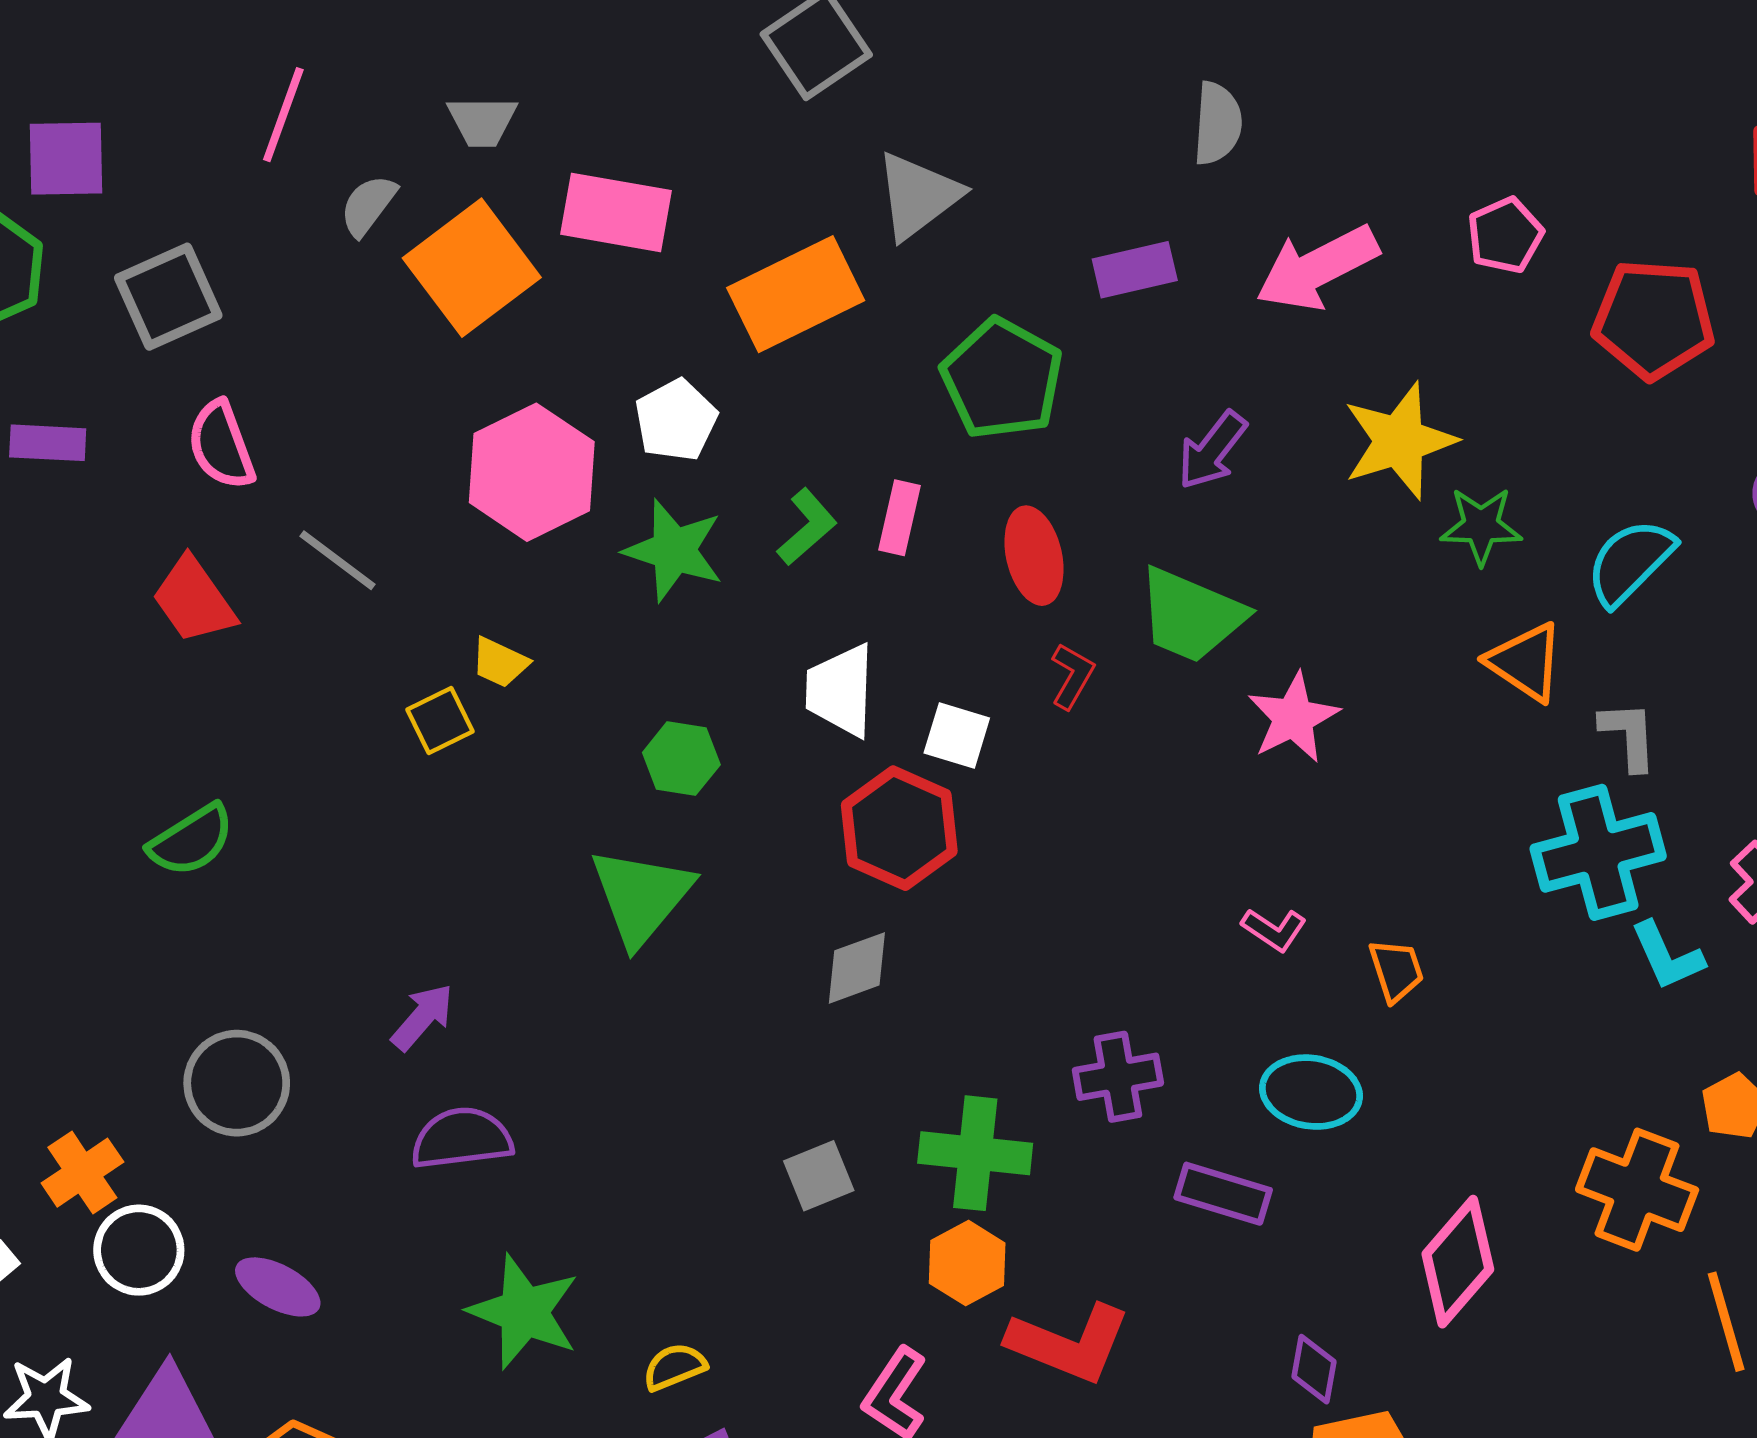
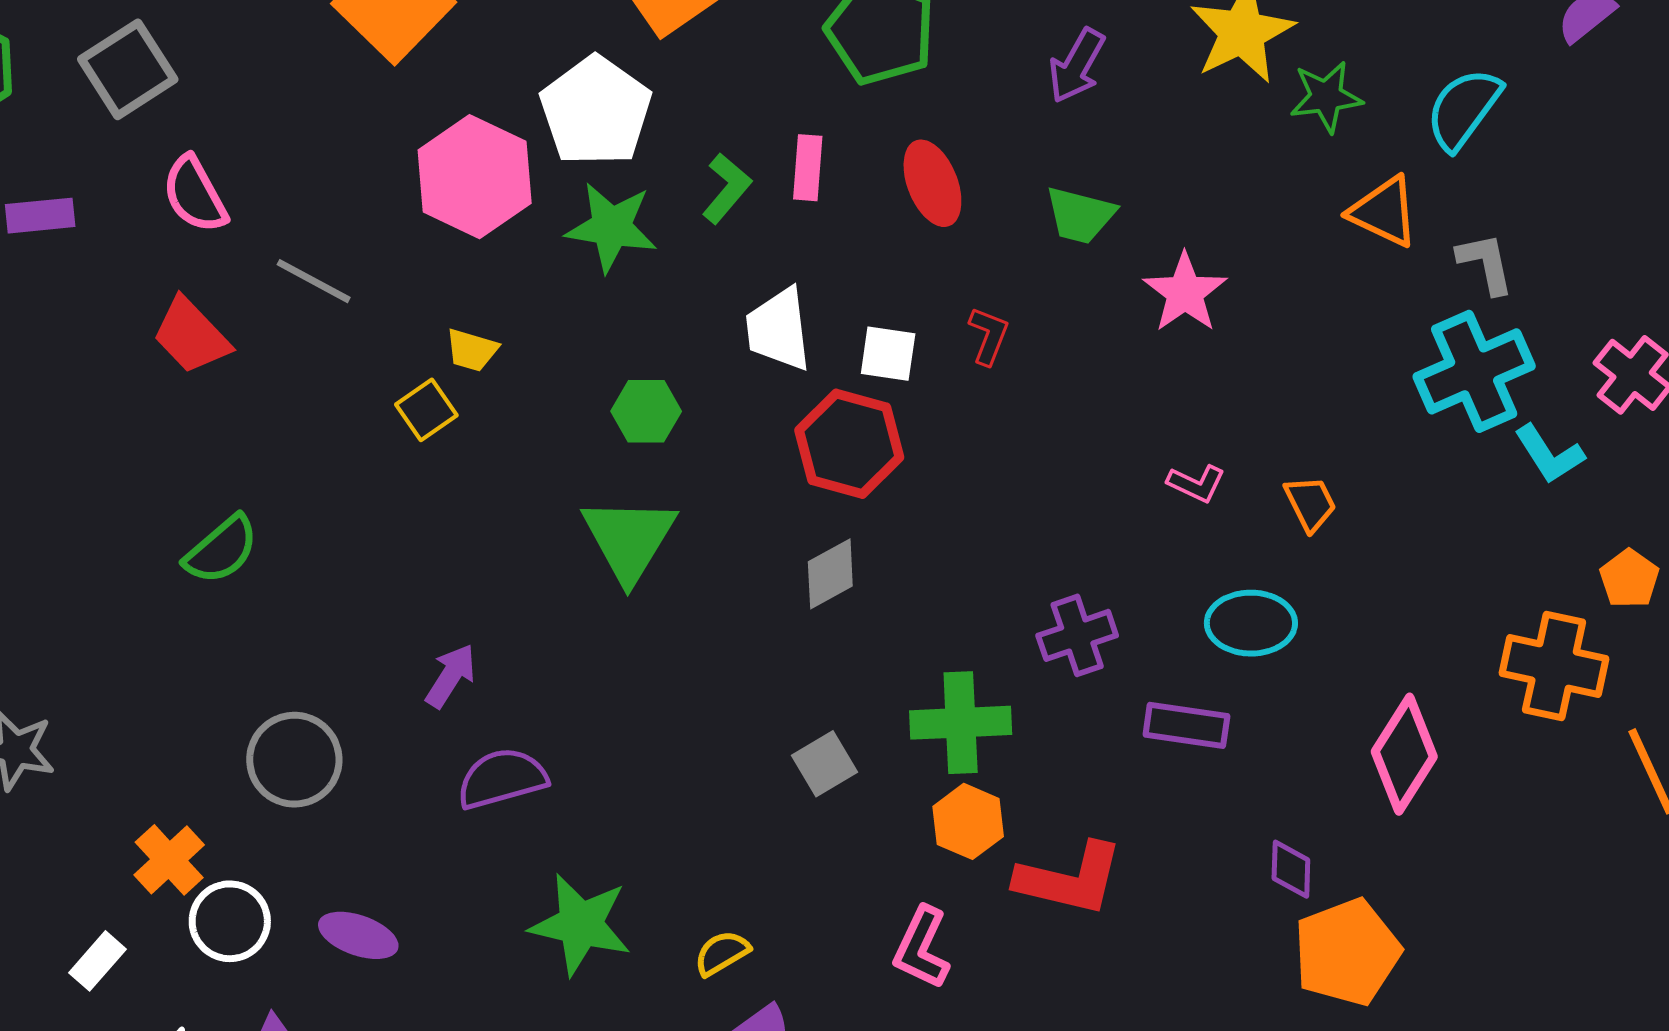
white pentagon: (676, 420) -> (596, 111), size x1.5
green trapezoid: (1191, 615) -> (1080, 215), size x0.7
red L-shape: (1072, 676) -> (989, 336), moved

